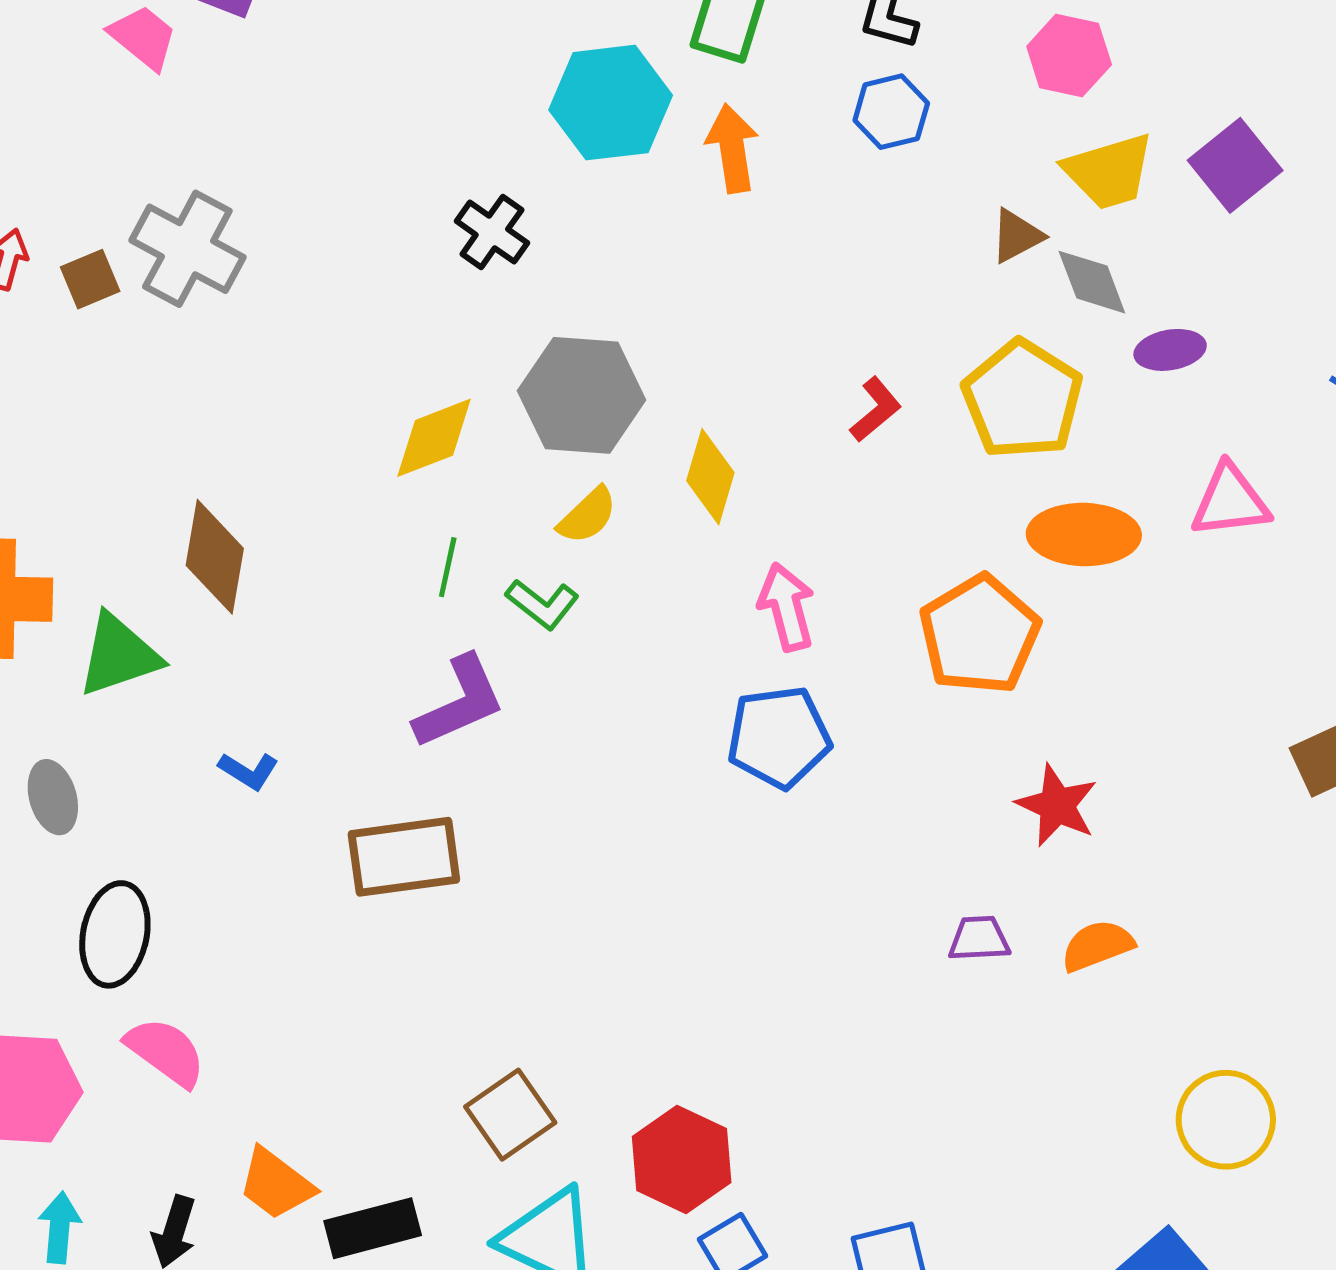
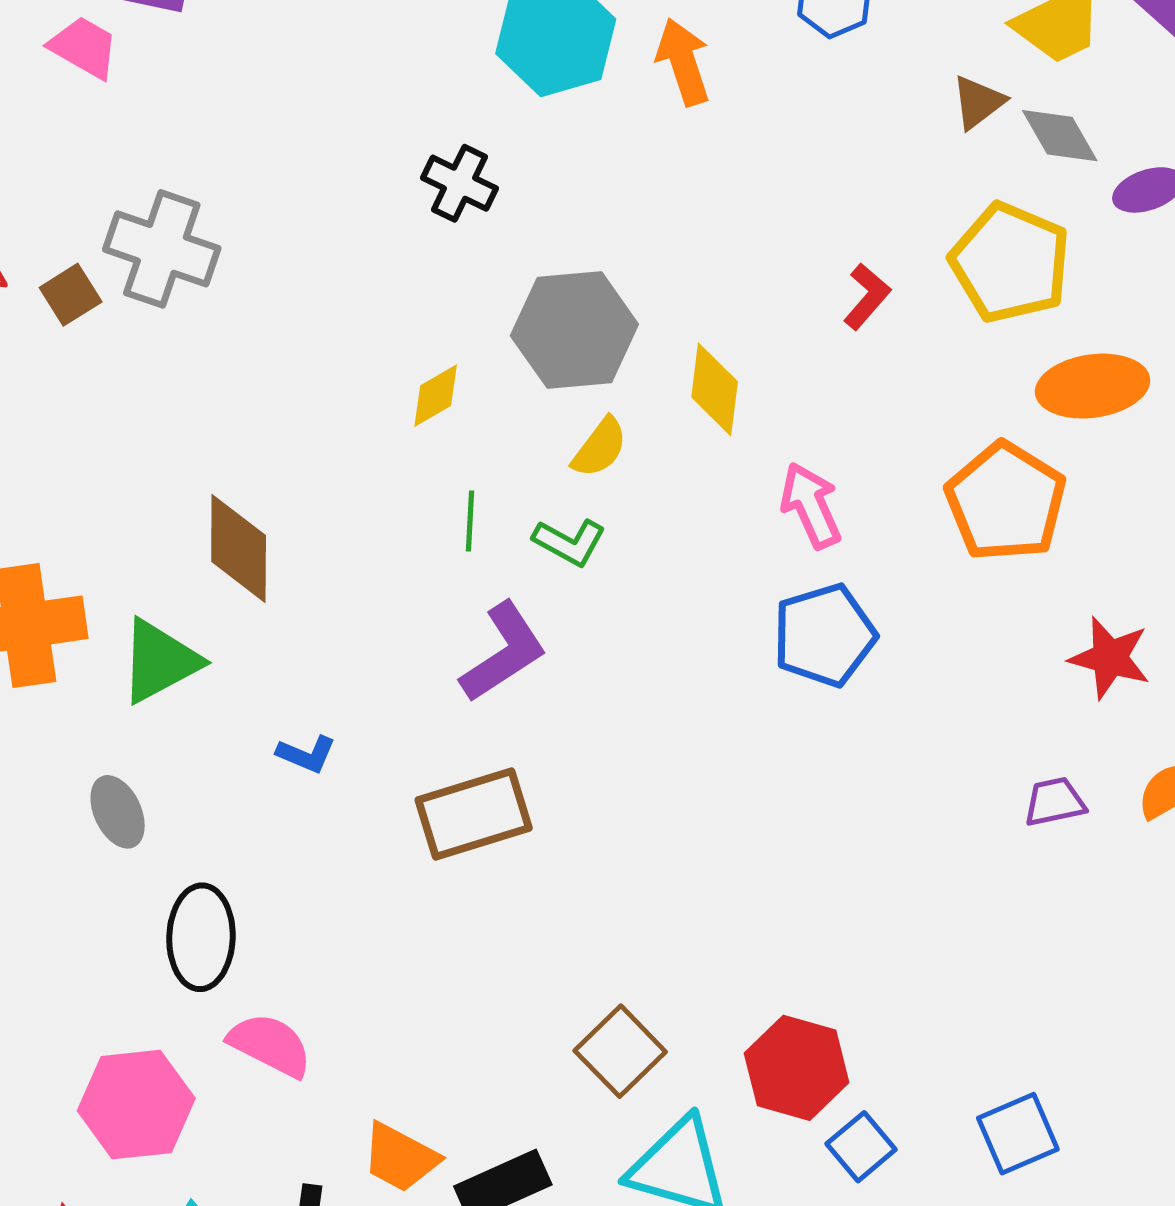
yellow diamond: (434, 438) -> (436, 396), size x0.7

